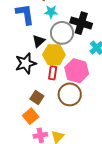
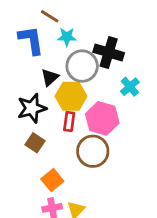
brown square: (37, 97) -> (35, 143), moved
orange square: (31, 116) -> (52, 180), moved

